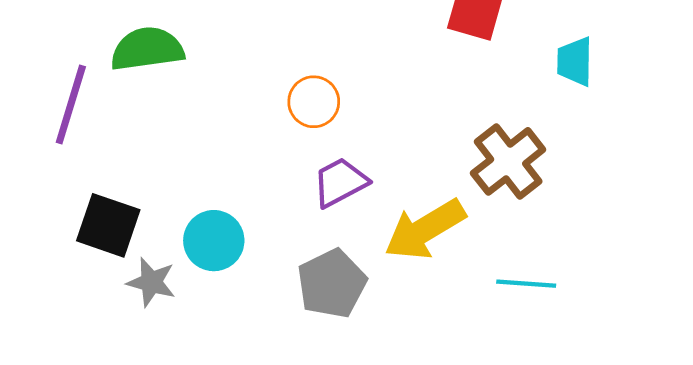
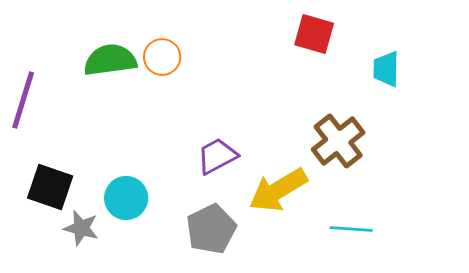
green semicircle: (147, 49) -> (110, 60), moved
orange circle: (314, 102) -> (162, 57), moved

